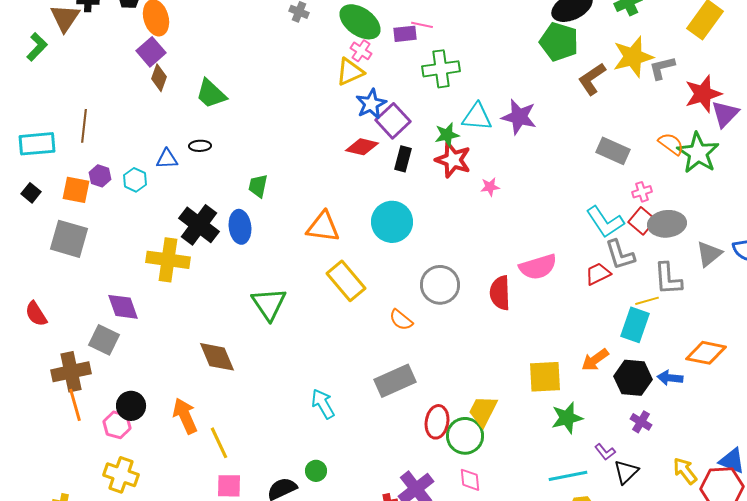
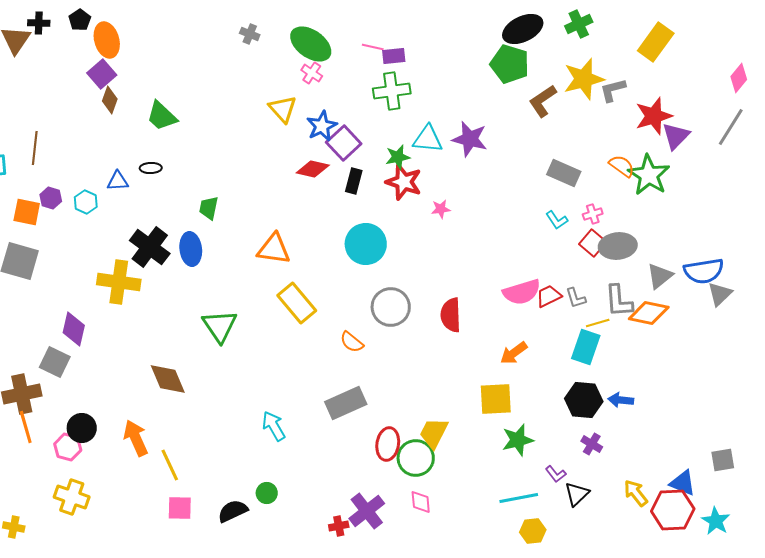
purple rectangle: (405, 34) -> (394, 56), moved
yellow triangle: (350, 72) -> (283, 109), moved, turned -48
cyan circle: (392, 222) -> (366, 244), moved
cyan L-shape: (605, 222) -> (557, 220), moved, size x0.6
gray L-shape: (620, 255) -> (576, 298), moved, size x0.7
pink semicircle: (538, 267) -> (522, 292), moved
purple diamond: (123, 307) -> (74, 329), turned 32
orange diamond: (706, 353) -> (649, 313), moved
orange arrow: (595, 360) -> (514, 353), moved

